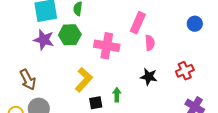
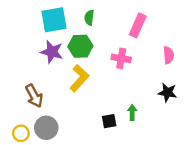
pink rectangle: (138, 23) -> (138, 25), moved
pink cross: (107, 46) -> (121, 58), size x0.7
yellow L-shape: (84, 80) -> (79, 78), moved

